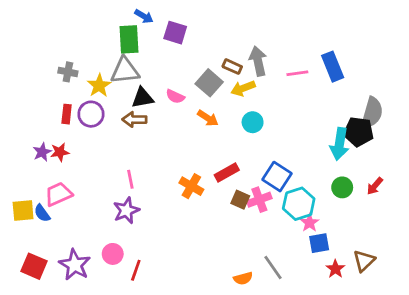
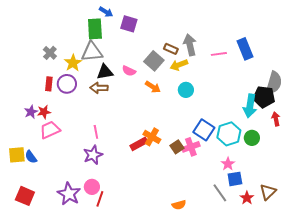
gray cross: (68, 72) -> (50, 53), turned 32
red rectangle: (227, 172) -> (139, 144), moved
orange cross: (191, 186) -> (152, 137), moved
red arrow: (375, 186) -> (276, 119), moved, turned 128
pink trapezoid: (58, 194) -> (50, 130), moved
brown square: (240, 200) -> (177, 147), turned 32
cyan hexagon: (299, 204) -> (229, 134), moved
pink circle: (113, 254) -> (92, 187), moved
purple star: (75, 265) -> (69, 194), moved
gray line: (273, 268) -> (220, 193), moved

